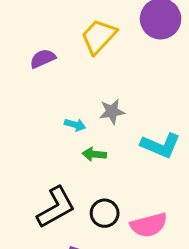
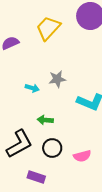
green arrow: (94, 154) -> (45, 120), moved
pink semicircle: (149, 225) -> (82, 156), size x0.7

